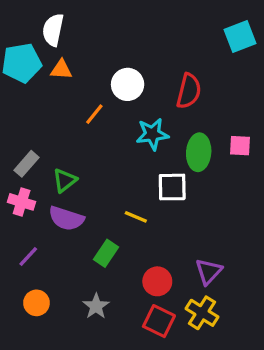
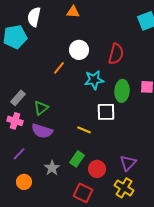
orange triangle: (61, 70) -> (73, 12), moved
green rectangle: (106, 253) -> (77, 159), moved
gray star: (96, 306) -> (52, 168), moved
red square: (159, 321) -> (83, 193), moved

